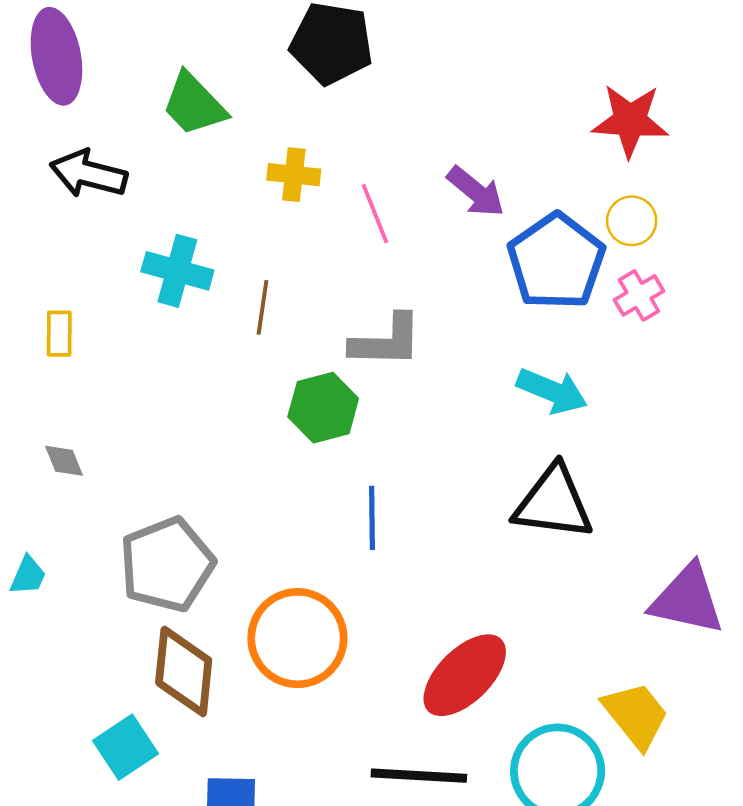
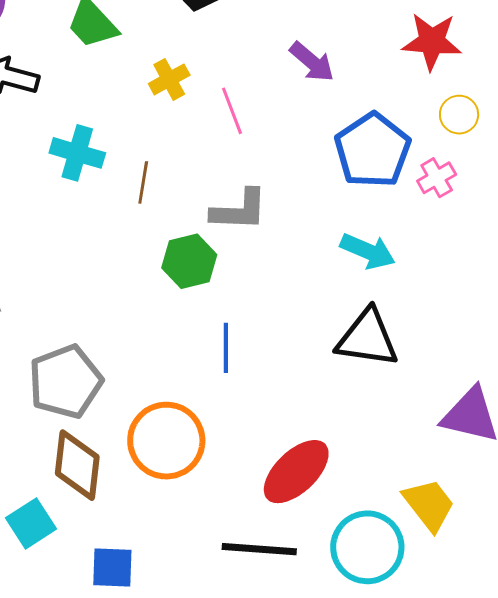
yellow cross: (294, 175) -> (169, 79), turned -36
purple arrow: (476, 192) -> (312, 62), moved
yellow circle: (632, 221) -> (459, 115), moved

